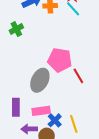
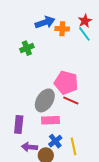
red line: (78, 76) -> (71, 100), moved, turned -42
pink rectangle: (41, 111) -> (51, 120), moved

